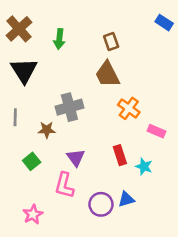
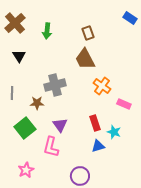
black triangle: (24, 71) -> (19, 56), size x0.6
green square: (32, 161) -> (25, 128), size x1.5
blue triangle: (126, 199) -> (98, 146), moved
purple circle: (101, 204) -> (80, 176), moved

